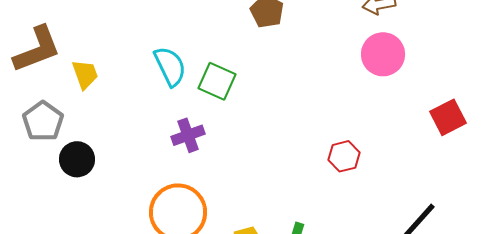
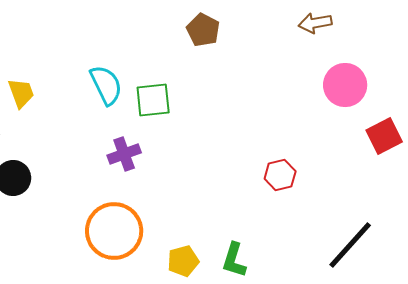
pink circle: (383, 54) -> (345, 85), moved
green square: (217, 81) -> (153, 100), turned -30

